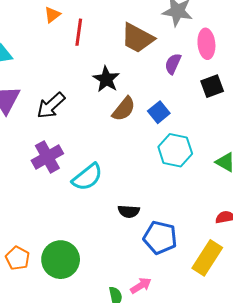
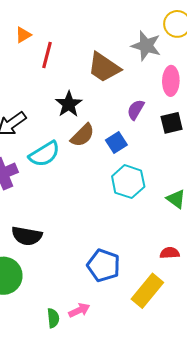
purple semicircle: (173, 64) -> (136, 110), moved
cyan semicircle: (87, 177) -> (44, 154), moved
black semicircle: (129, 211) -> (27, 236), moved, size x1.4

